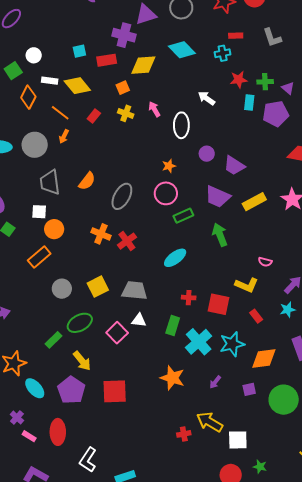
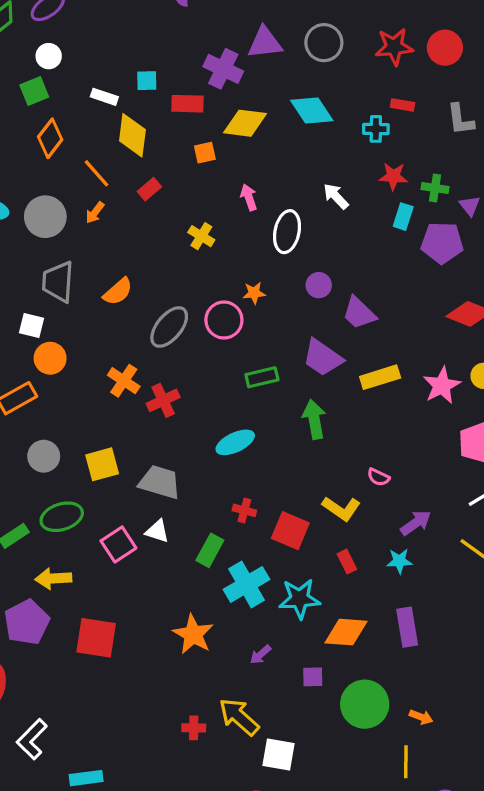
white circle: (34, 55) -> (49, 56), moved
white rectangle: (50, 81) -> (104, 97), moved
yellow diamond: (77, 86) -> (132, 135), turned 36
yellow cross: (126, 113) -> (201, 236), moved
pink circle: (166, 193) -> (224, 320), moved
yellow arrow: (82, 361) -> (53, 578), turned 115

